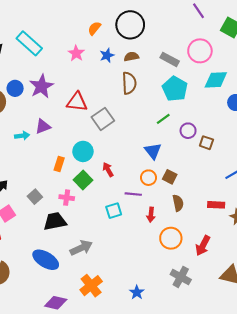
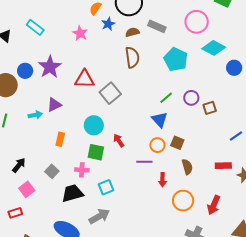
cyan rectangle: (29, 43) -> (35, 27), size x0.7
blue star: (107, 55) -> (108, 24), moved
gray rectangle: (170, 59) -> (157, 26), moved
cyan diamond: (216, 80) -> (214, 48), turned 35
green line: (163, 119) -> (166, 98), moved
brown square: (206, 143) -> (210, 108), turned -32
orange rectangle: (59, 164) -> (60, 139), moved
green square: (83, 180) -> (96, 152), turned -30
cyan square: (114, 211) -> (106, 187), moved

